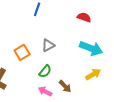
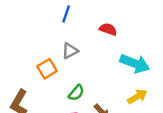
red semicircle: (84, 17) -> (108, 29), moved
gray triangle: (48, 45) -> (70, 51), moved

